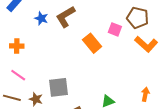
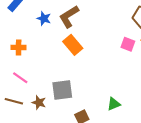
pink square: (115, 29) -> (128, 44), moved
orange rectangle: (92, 43) -> (73, 45), moved

